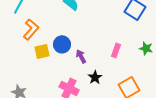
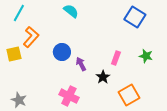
yellow square: (42, 51) -> (14, 54), moved
black star: (95, 77) -> (103, 77), moved

